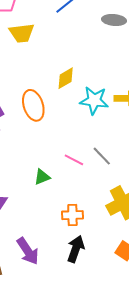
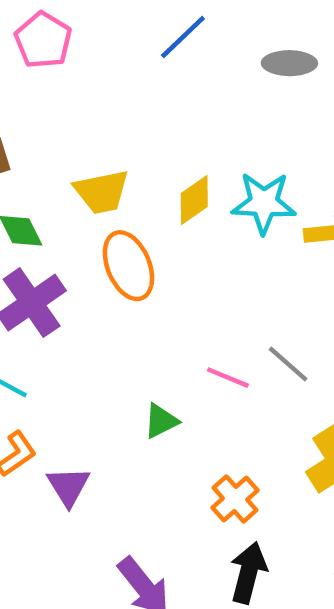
yellow trapezoid: (22, 33) -> (102, 192), moved
cyan star: (94, 100) -> (264, 203), moved
orange cross: (72, 215) -> (235, 499), turned -35

